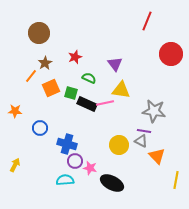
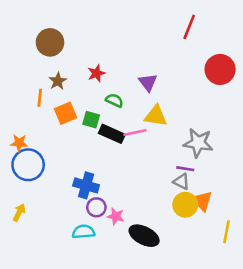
orange line: (31, 76) -> (40, 98), turned -32
blue circle: (40, 128) -> (28, 165), moved, size x1.6
yellow circle: (119, 145) -> (185, 205), moved

